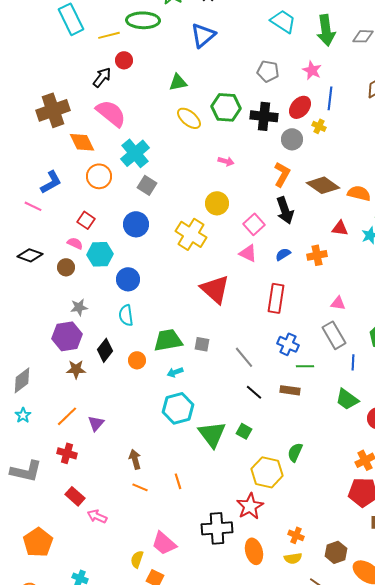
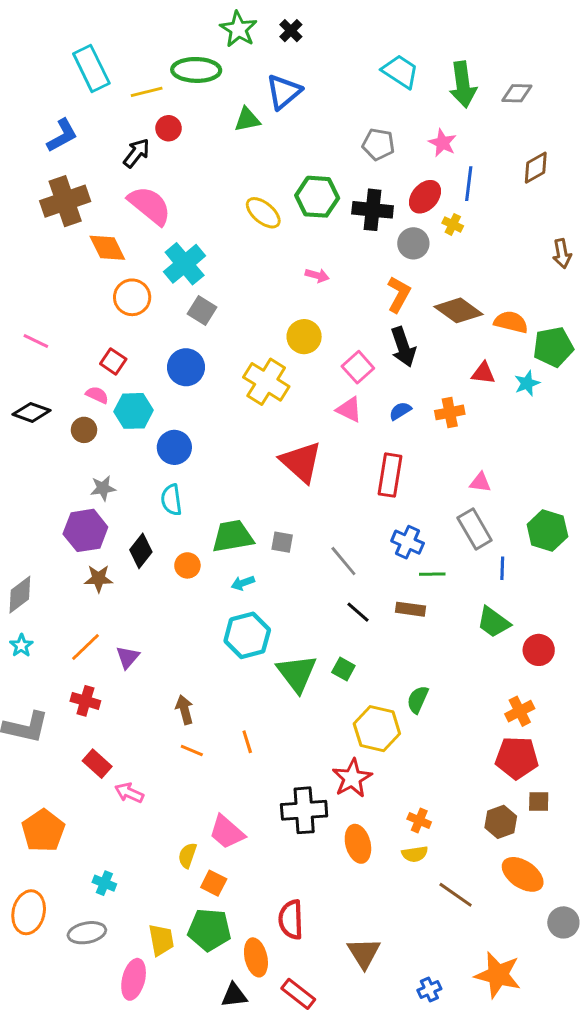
green triangle: (178, 82) -> (247, 119), moved
blue L-shape: (51, 182) -> (62, 136), moved
brown hexagon: (336, 552) -> (501, 822), moved

